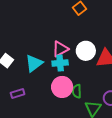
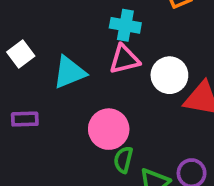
cyan cross: (60, 63) -> (125, 25), moved
green semicircle: (77, 91) -> (123, 160), moved

